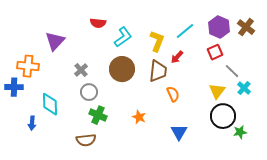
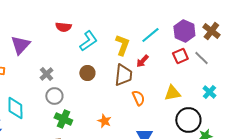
brown circle: (122, 69) -> (87, 73), size x0.6
gray line: (232, 71) -> (201, 58), moved
yellow triangle: (217, 91) -> (172, 93), moved, turned 42

